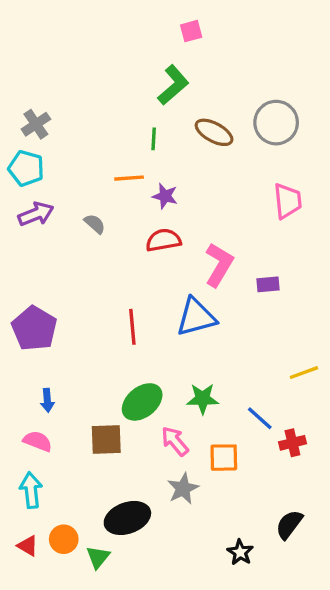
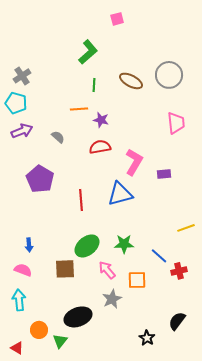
green L-shape: (173, 85) -> (88, 52), moved
purple pentagon: (34, 328) -> (40, 179), moved
red triangle: (28, 546) -> (17, 348), moved

